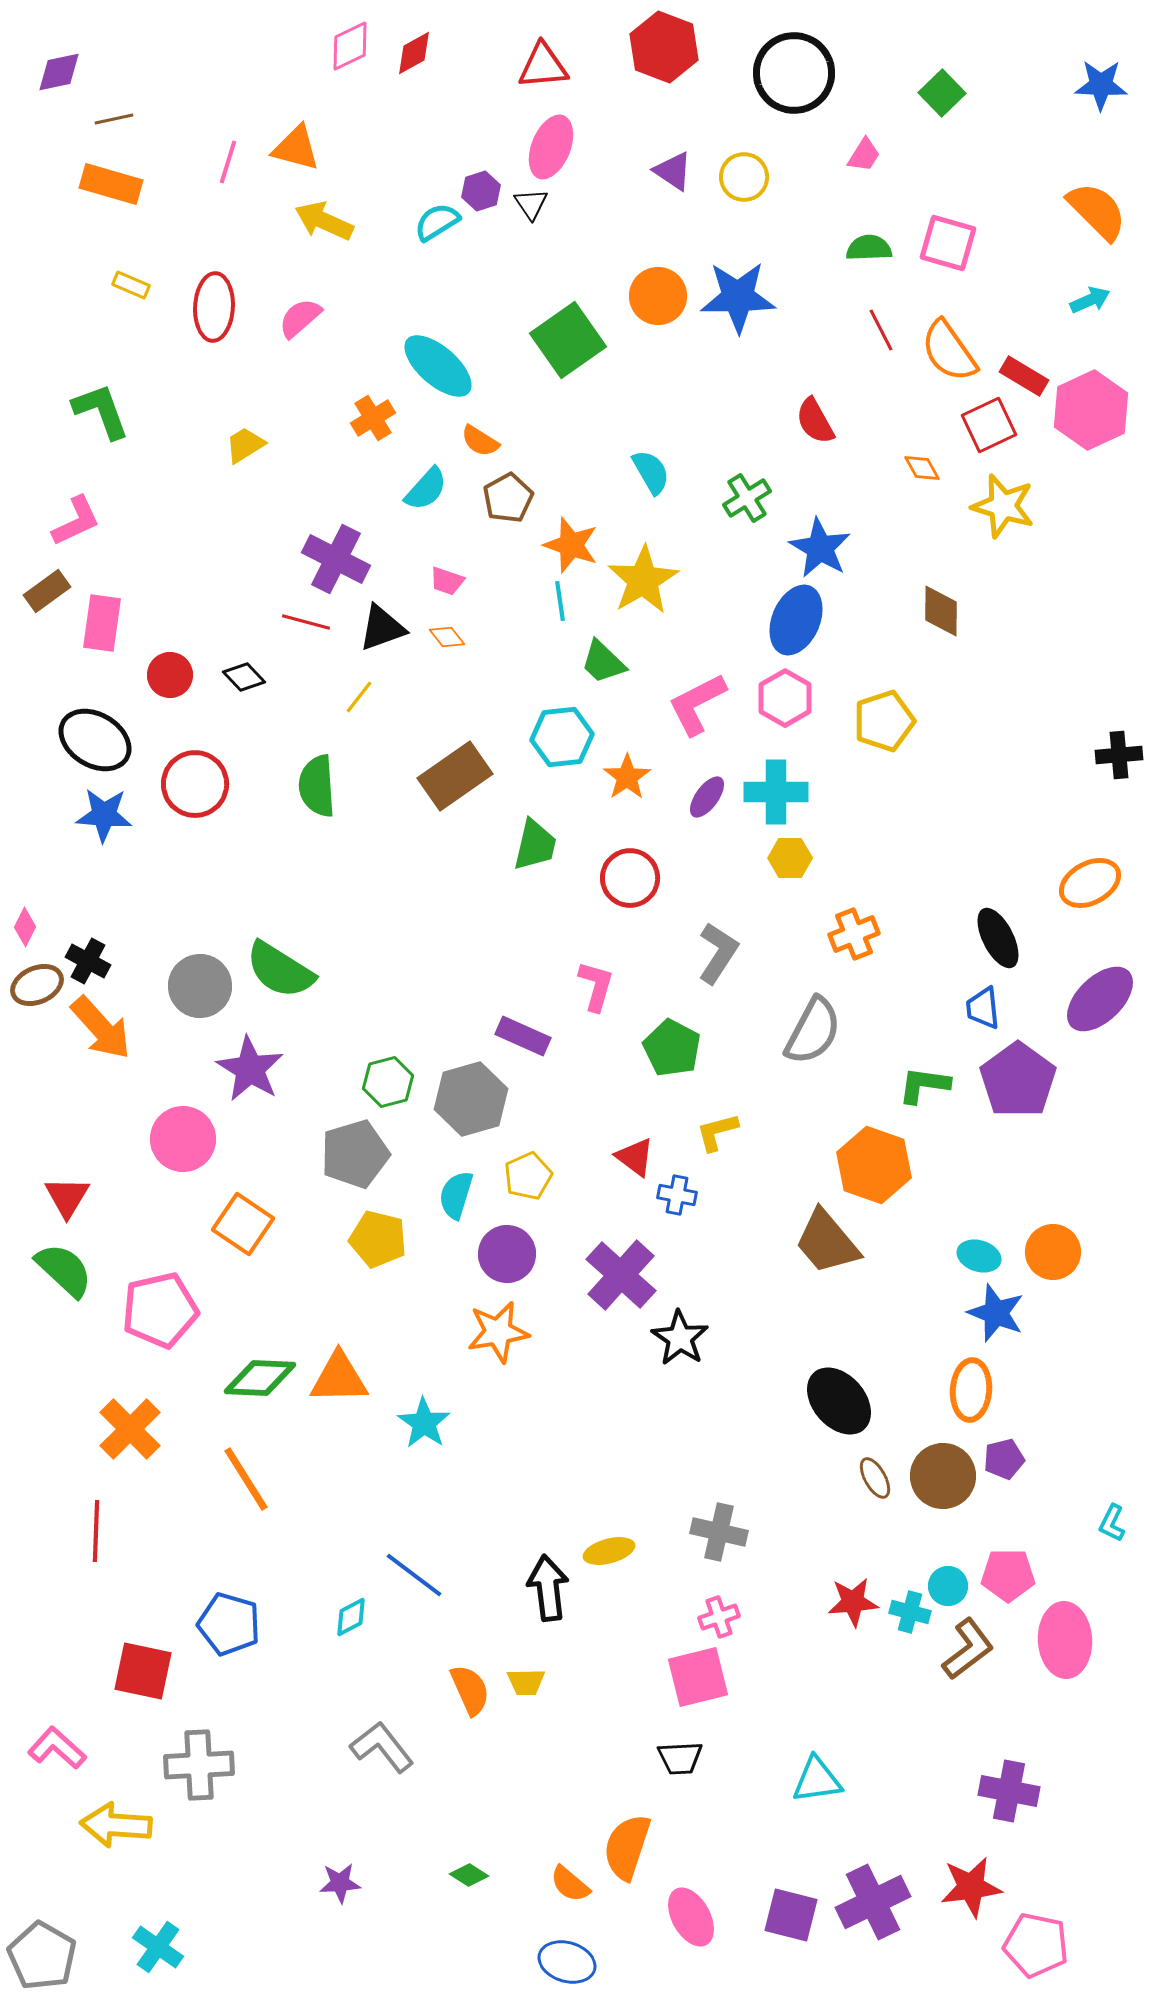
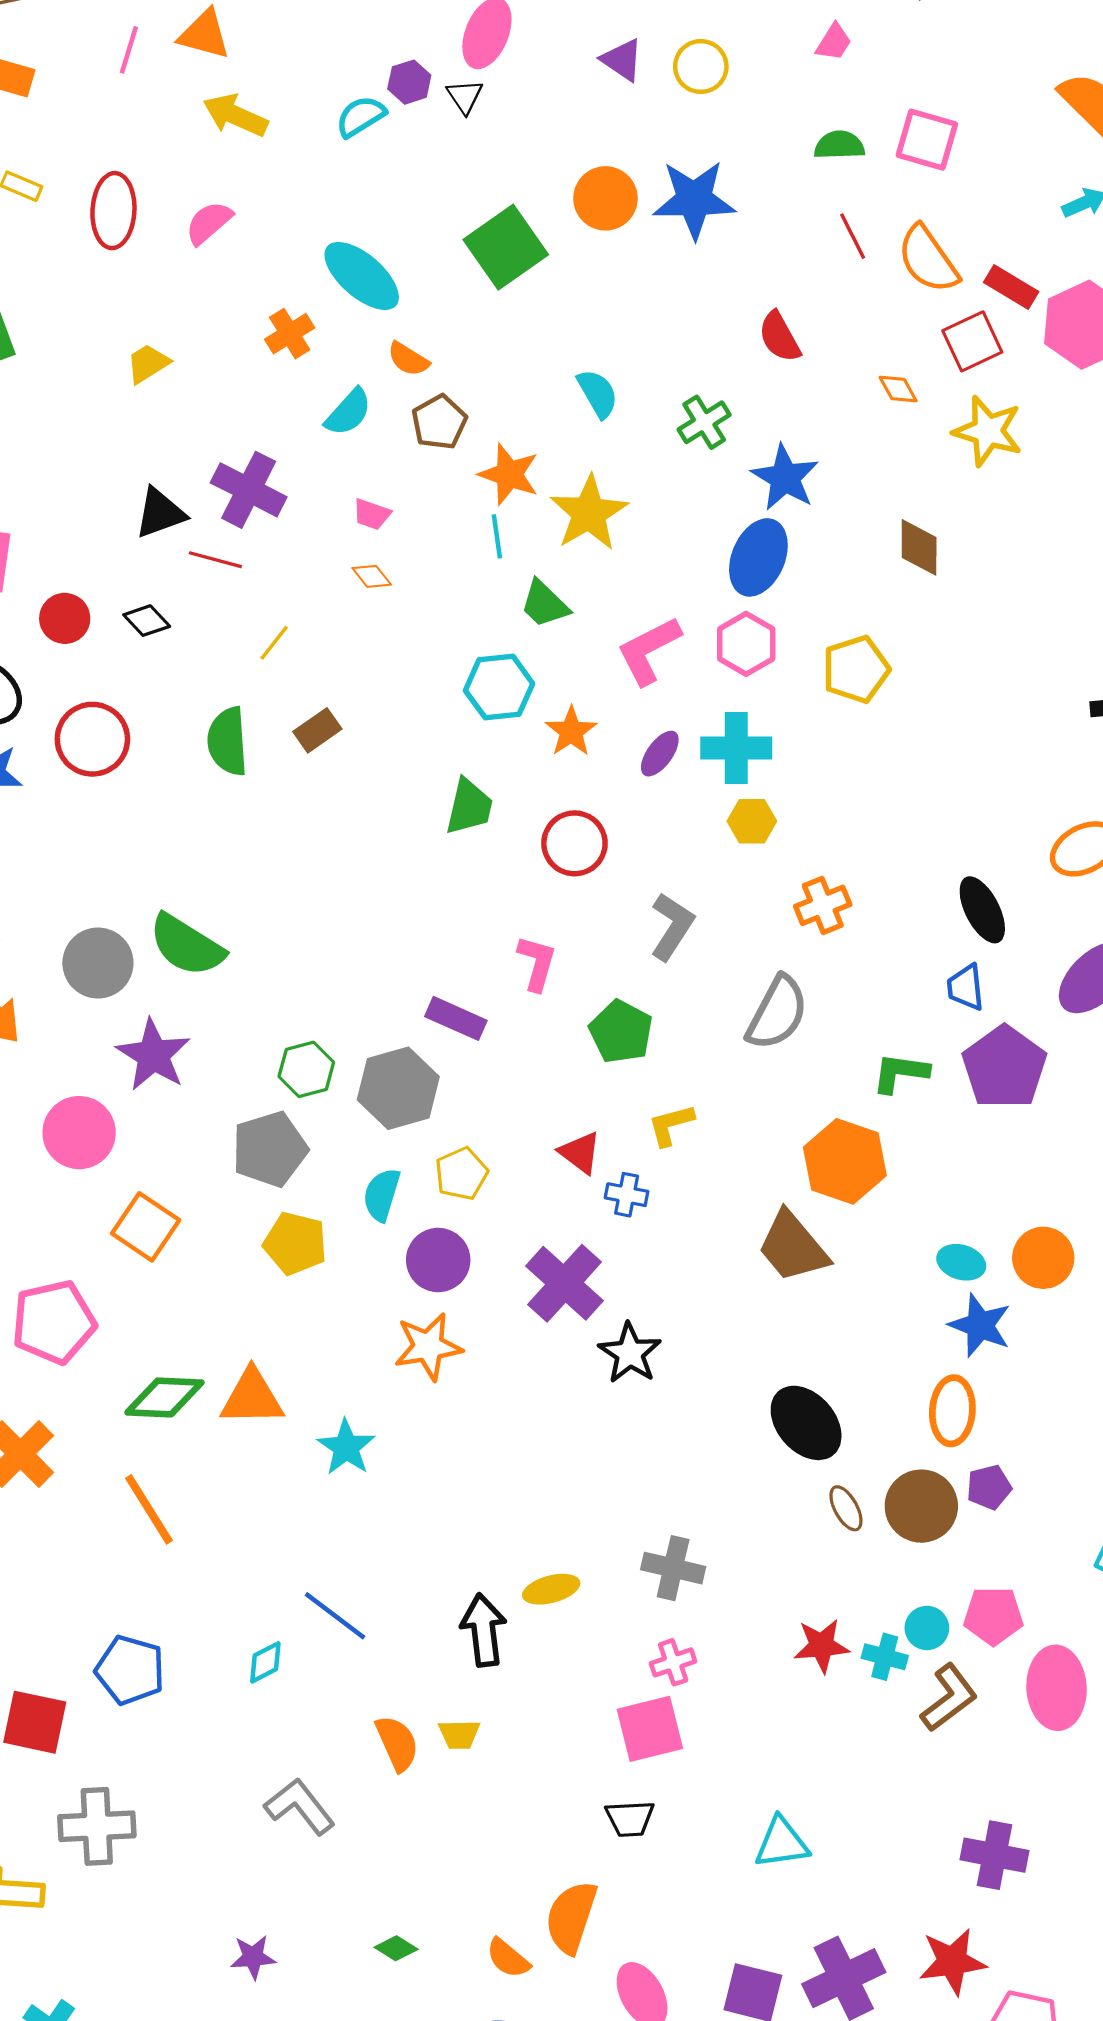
black triangle: (382, 628) -> (160, 513), moved
brown rectangle: (455, 776) -> (317, 730), moved, size x0.6

